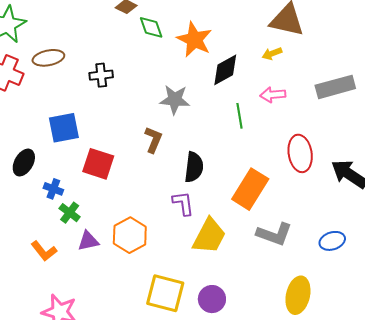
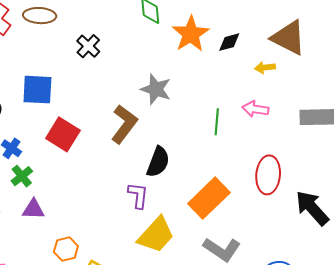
black diamond: (225, 70) -> (229, 42), moved, size x0.7
black cross: (101, 75) -> (88, 46), turned 35
brown L-shape: (153, 140) -> (124, 124), size x1.4
orange hexagon: (130, 235) -> (66, 249), moved, size x0.7

